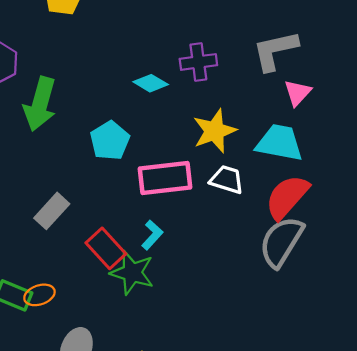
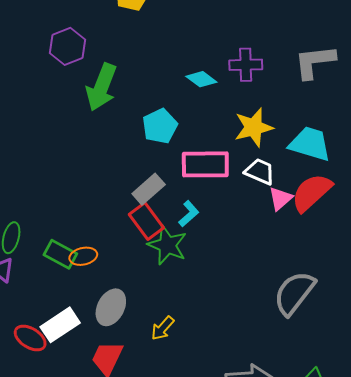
pink triangle: (298, 93) -> (280, 198), moved
gray rectangle: (52, 211) -> (149, 189), moved
gray semicircle: (281, 242) -> (294, 293), moved

